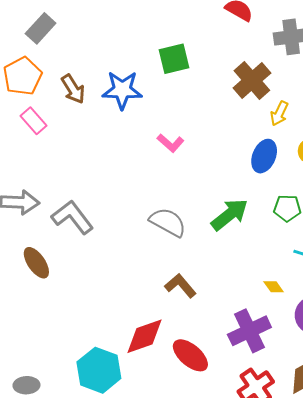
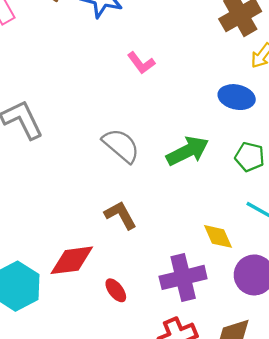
blue ellipse: (264, 156) -> (237, 97), turned 68
yellow diamond: (274, 287) -> (218, 236), size x1.4
red ellipse: (190, 355) -> (116, 290), size x0.6

